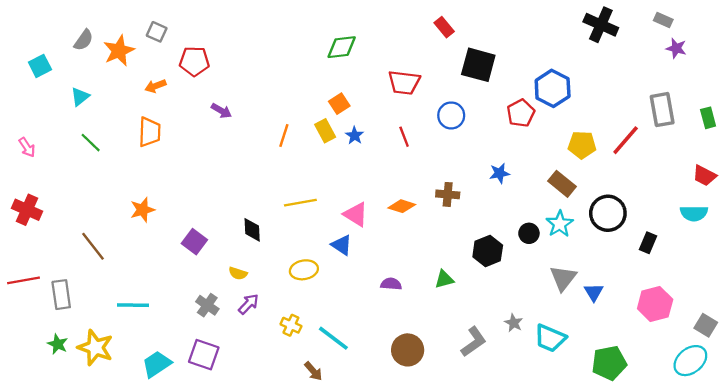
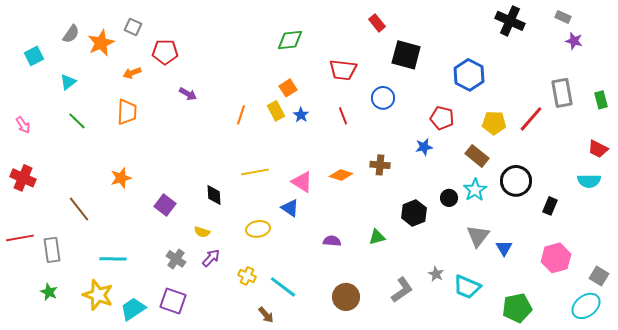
red pentagon: (521, 113) -> (442, 118), moved, turned -30
yellow star: (95, 348) -> (98, 295), moved

